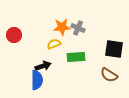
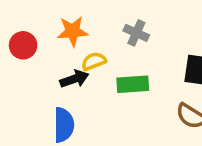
orange star: (62, 27) -> (73, 31), moved
black arrow: (43, 66) -> (74, 79), moved

